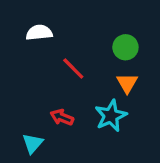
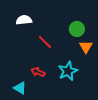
orange triangle: (127, 83) -> (86, 47), moved
cyan triangle: (33, 143) -> (20, 88), turned -40

